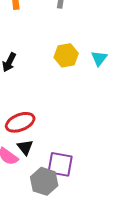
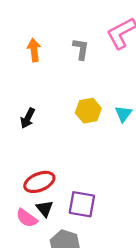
purple square: (60, 164) -> (82, 204), moved

